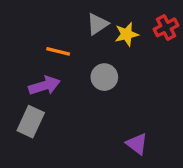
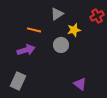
yellow star: (127, 34) -> (74, 30), moved
gray rectangle: (31, 122) -> (18, 81), moved

